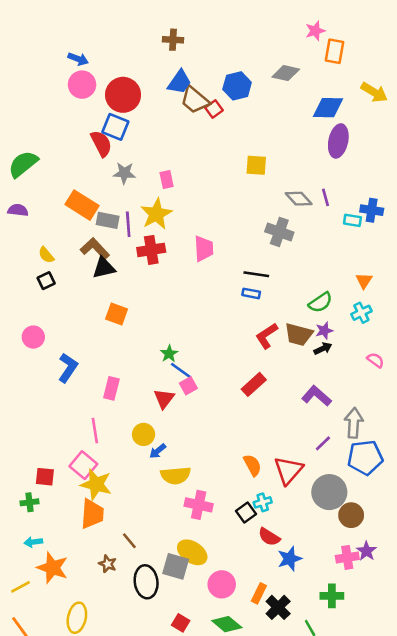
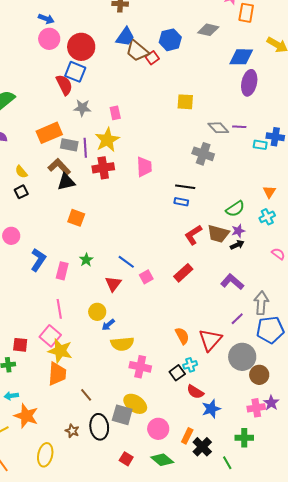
purple line: (325, 197) -> (239, 127), turned -72
orange rectangle: (82, 205) -> (49, 133), turned -55
green star: (169, 354) -> (86, 260), moved
pink square: (188, 386) -> (146, 277), moved
pink rectangle: (111, 388) -> (62, 271), moved
brown star: (108, 564) -> (72, 431), moved

